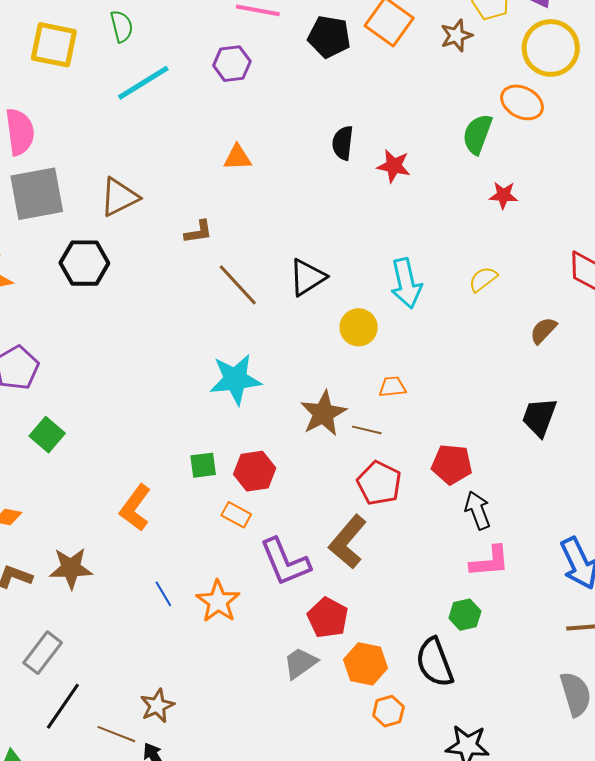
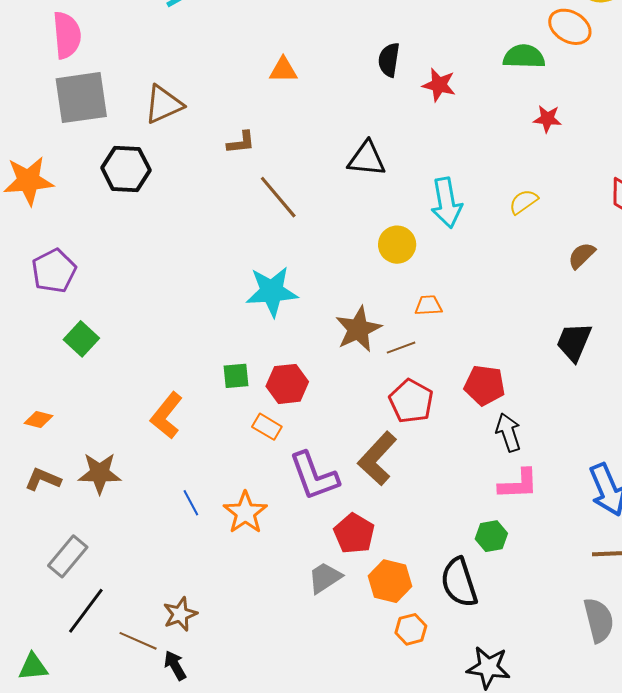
green semicircle: (477, 134) -> (524, 57), turned 69
black triangle: (307, 277) -> (367, 159), moved, turned 36
brown line: (367, 430) -> (401, 348), turned -36

